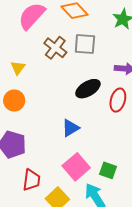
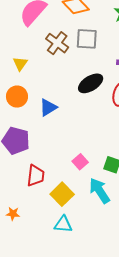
blue triangle: (70, 128) -> (48, 107), moved
pink square: (76, 167) -> (80, 162), size x0.6

